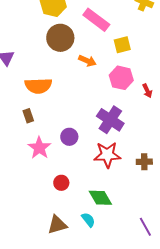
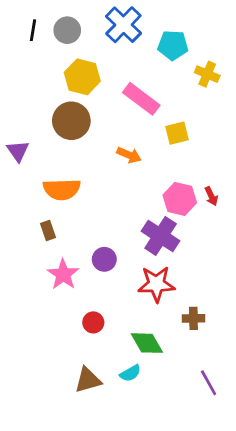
brown circle: (60, 38) -> (71, 121), moved
pink hexagon: (121, 78) -> (180, 199), moved
brown cross: (144, 162) -> (193, 318), moved
cyan semicircle: (88, 220) -> (130, 373), turned 98

